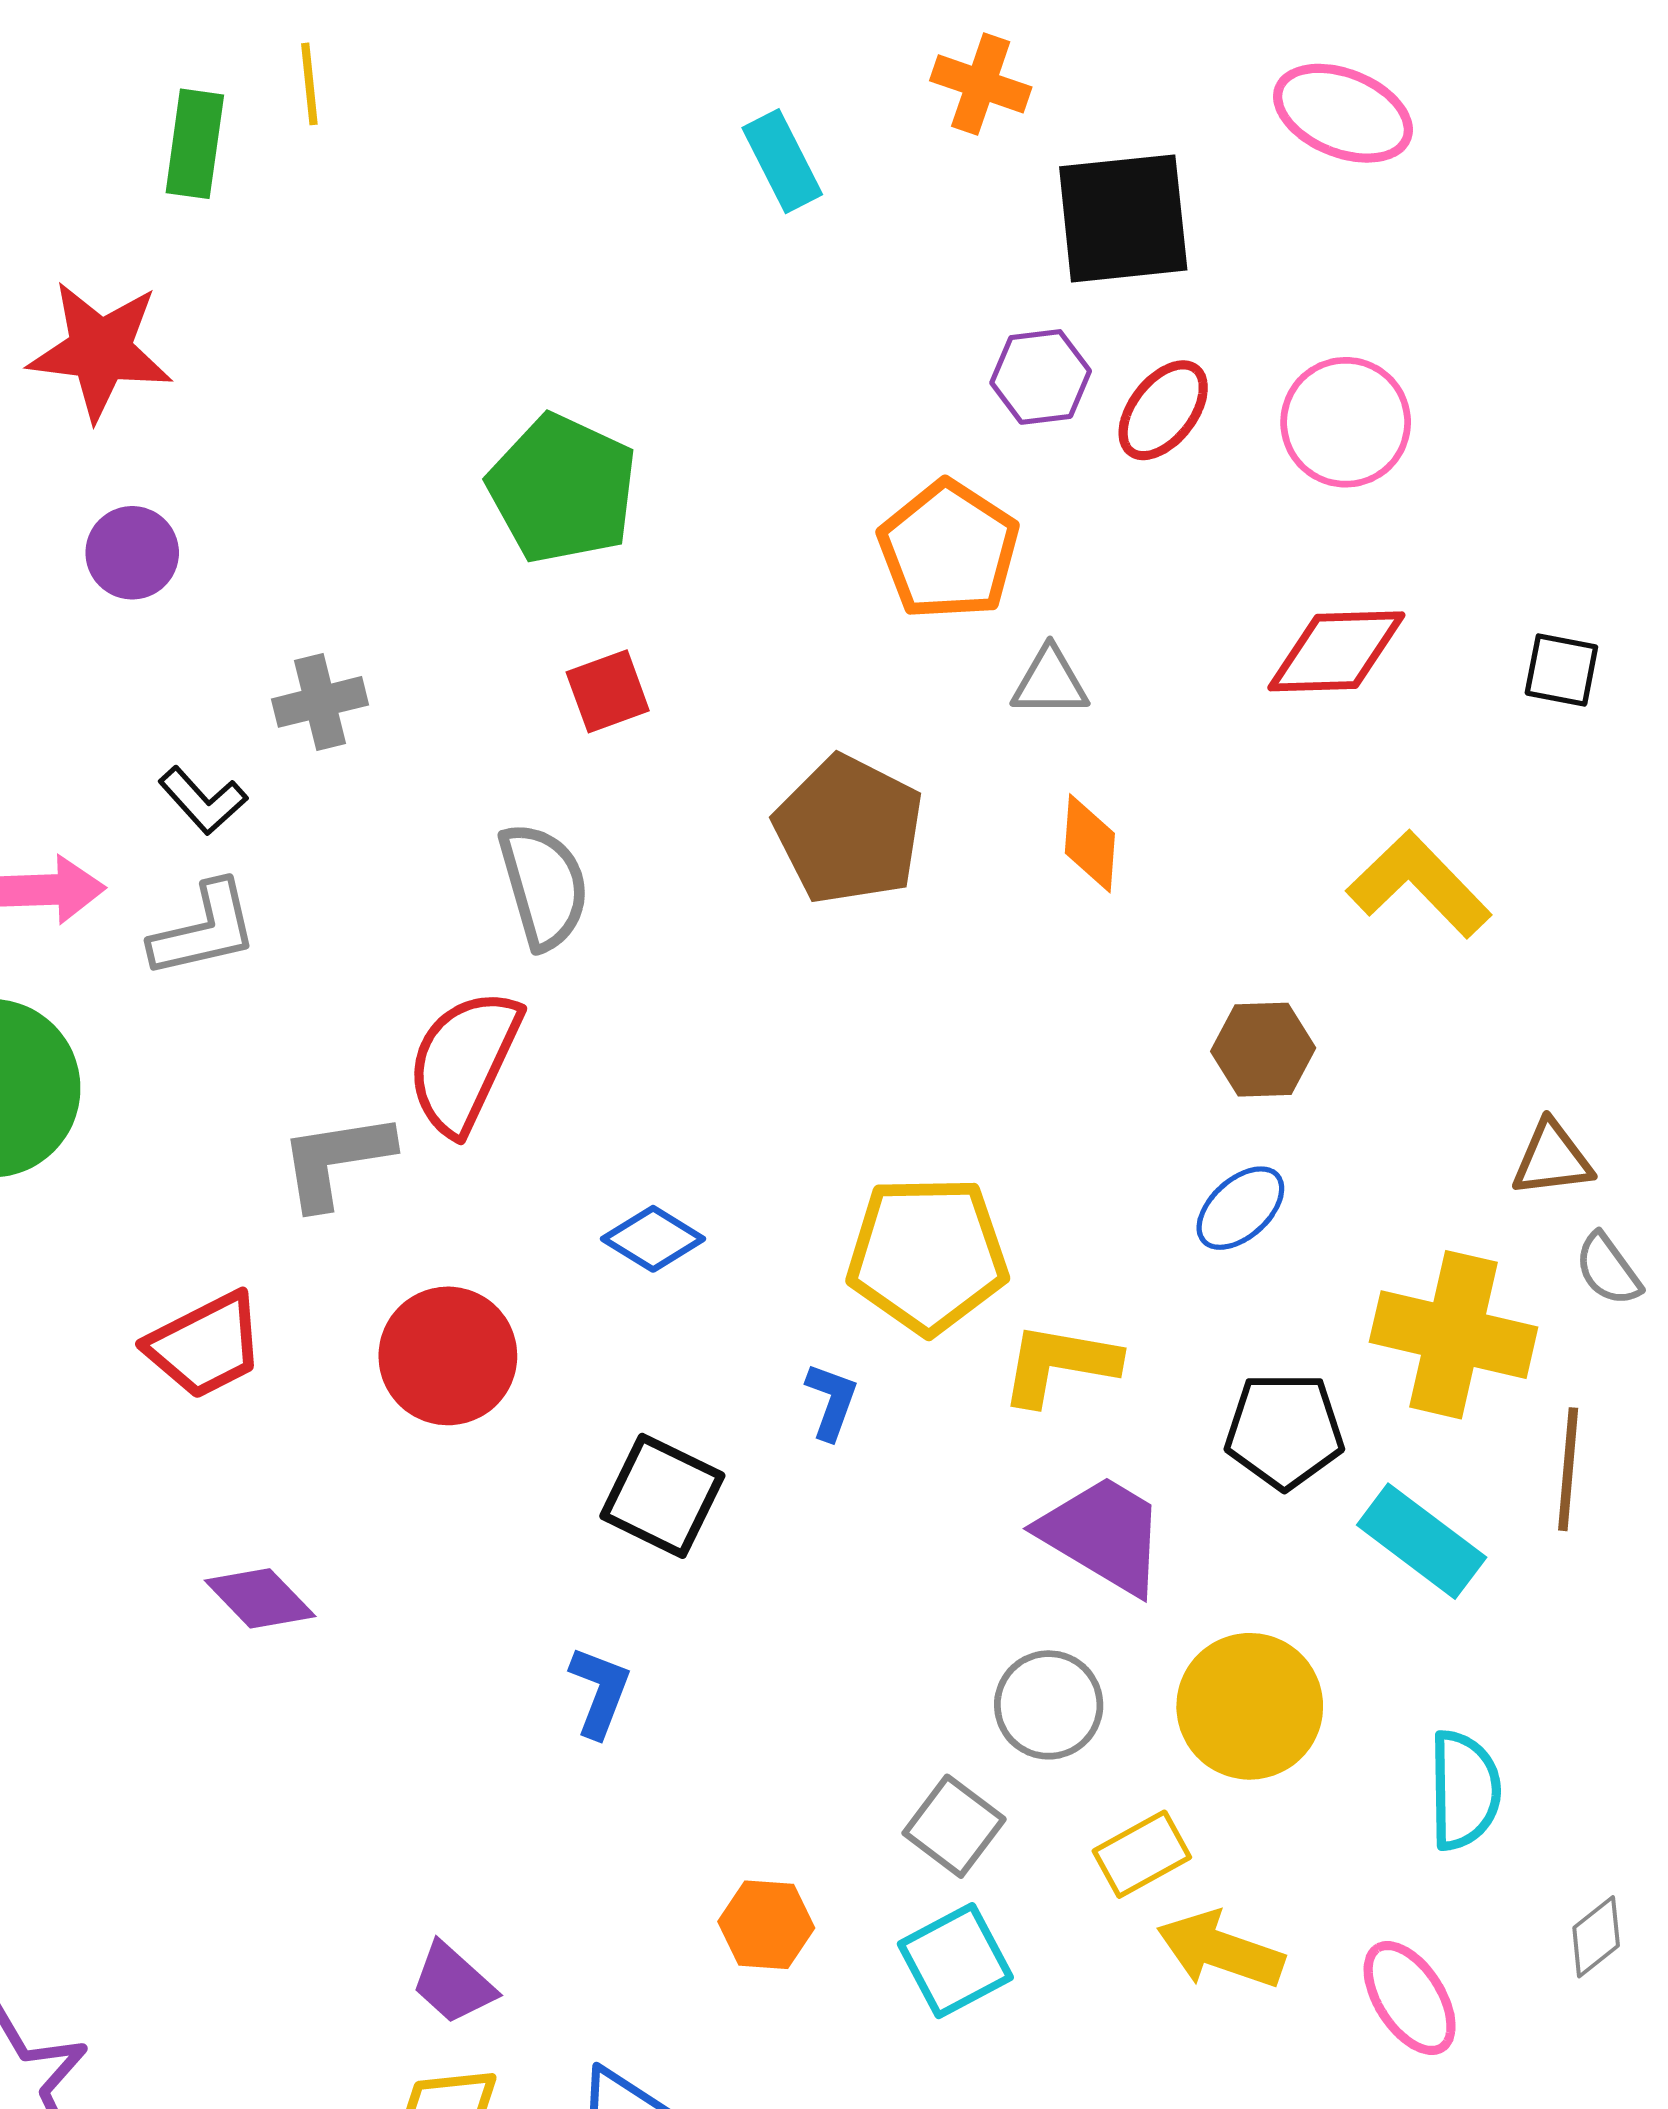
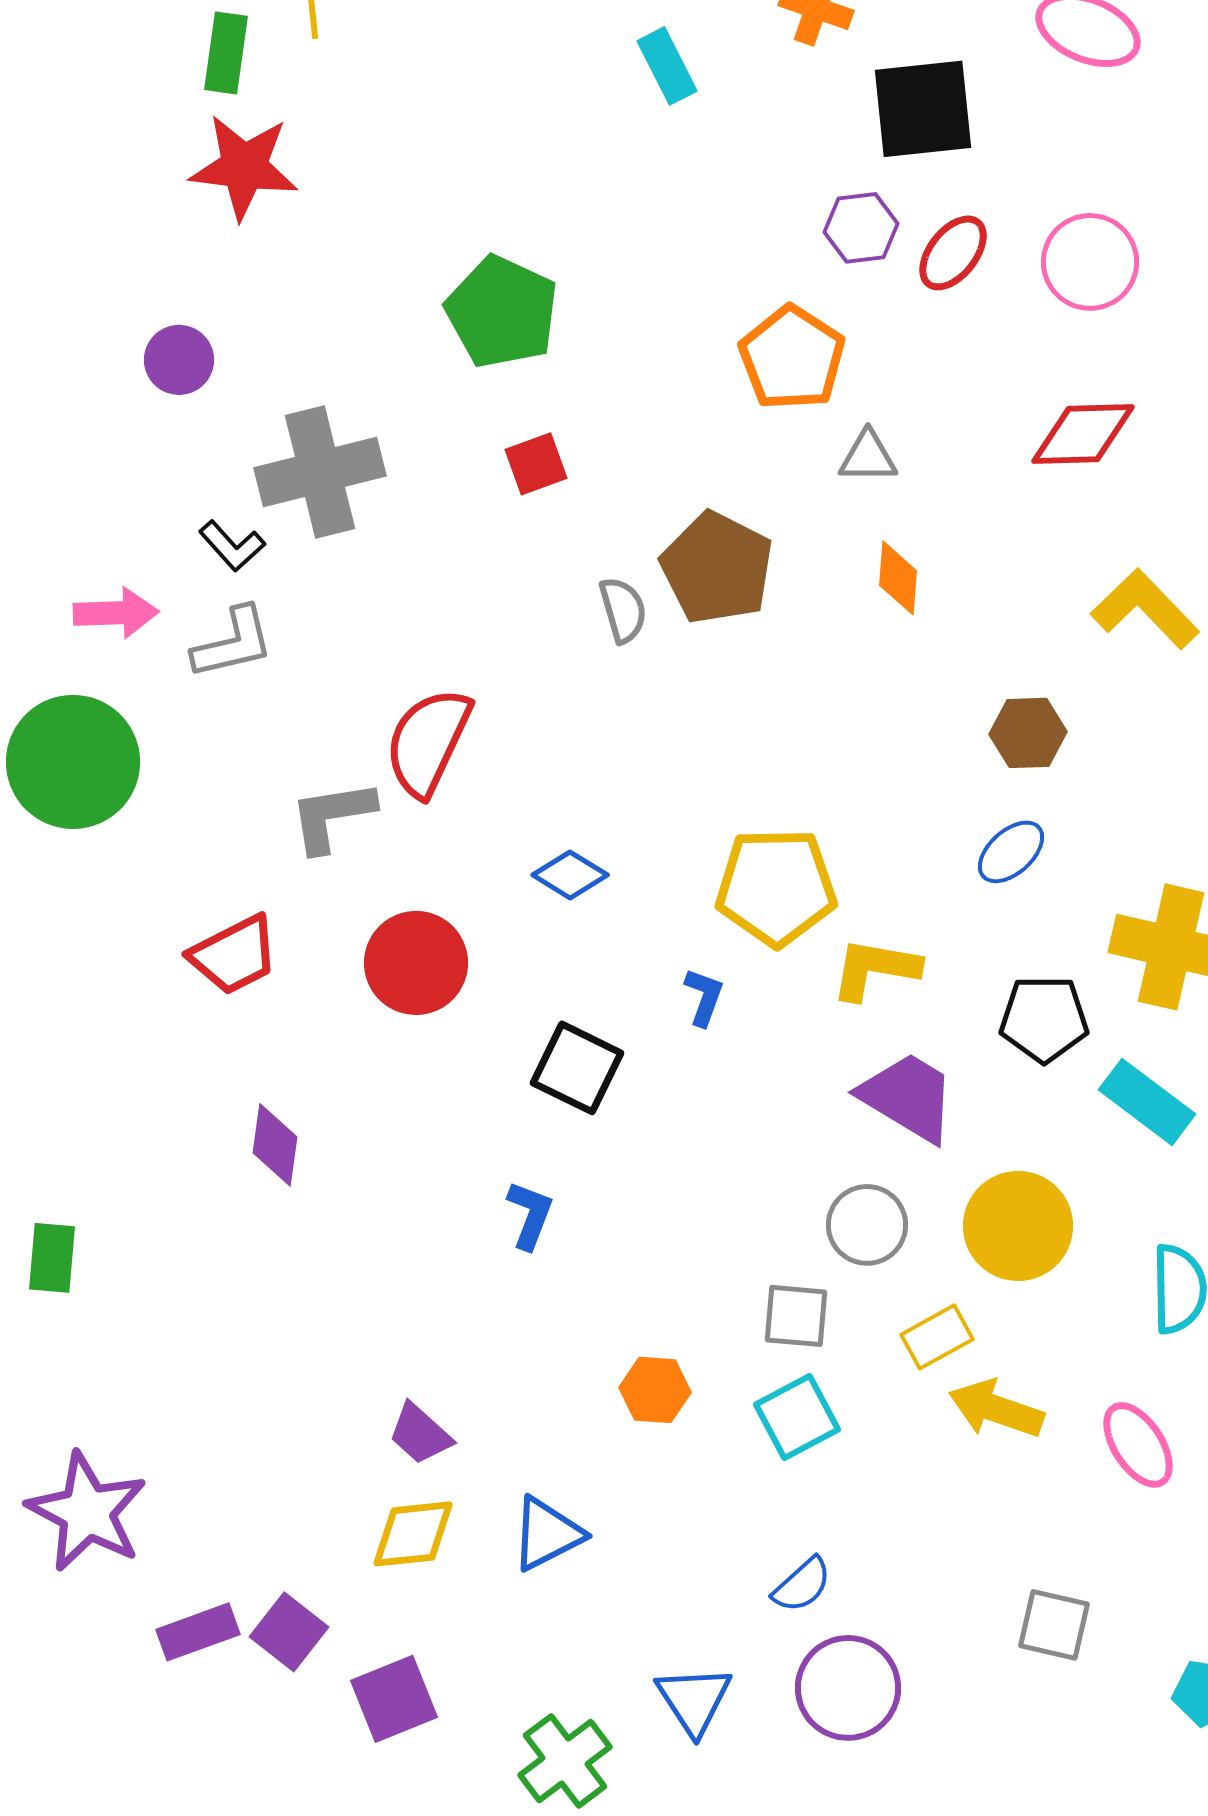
red star: (100, 350) -> (244, 167), moved
gray cross: (320, 702) -> (320, 472), size x1.8
gray semicircle: (544, 886) -> (623, 610), moved, size x0.7
purple diamond: (260, 1598) -> (275, 1145), turned 52
gray square: (954, 1826) -> (796, 1316), turned -32

